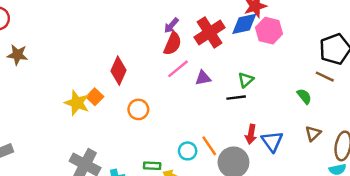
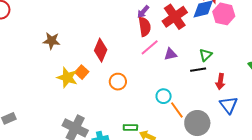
red semicircle: (173, 44) -> (145, 27), turned -30
brown star: (17, 55) -> (52, 41), moved
red arrow: (251, 134) -> (220, 82), moved
cyan circle: (188, 151) -> (164, 96), moved

